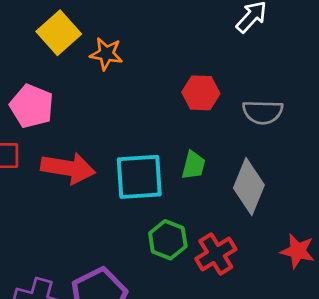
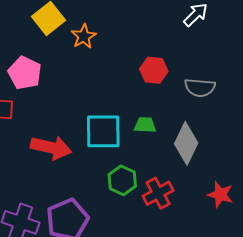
orange star: (106, 54) -> (84, 36), turned 30
green trapezoid: (193, 165) -> (145, 125), turned -105
red arrow: (68, 168) -> (51, 147), moved

